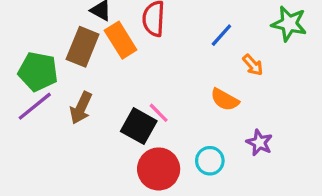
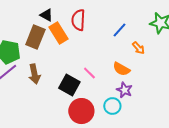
brown arrow: (81, 108) -> (34, 74), turned -36
pink line: (159, 113) -> (89, 73), moved
purple star: (259, 143) -> (124, 90), moved

